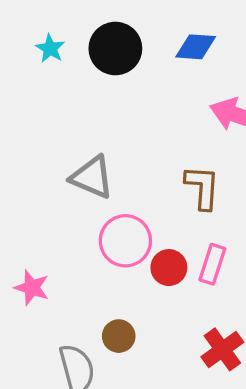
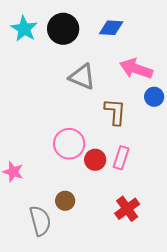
cyan star: (50, 48) -> (24, 29), size x1.5
gray triangle: (92, 177) -> (82, 77), moved

